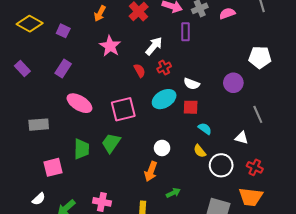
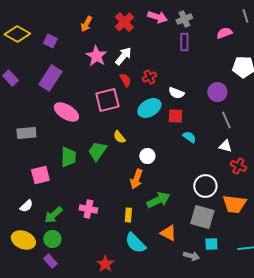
pink semicircle: (227, 13) -> (224, 33), moved
purple rectangle: (185, 32) -> (184, 42), moved
white arrow: (154, 46) -> (123, 56), moved
purple rectangle: (63, 69) -> (50, 78), size x1.4
pink square: (123, 109) -> (107, 100), moved
gray line: (258, 114) -> (226, 120), moved
yellow semicircle: (200, 151) -> (119, 137), moved
white circle: (221, 165) -> (205, 186), moved
red cross: (255, 167) -> (238, 166), moved
green arrow: (173, 193) -> (158, 200), size x1.6

